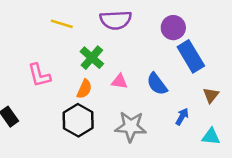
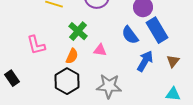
blue semicircle: (157, 84) -> (130, 35), moved
blue arrow: (182, 117) -> (145, 61), moved, size x1.5

